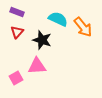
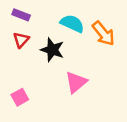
pink triangle: (37, 66) -> (76, 82), moved, turned -36

